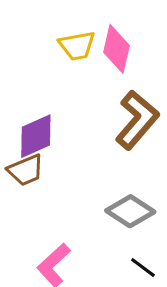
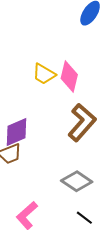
yellow trapezoid: (77, 46) -> (44, 74), turned 40

